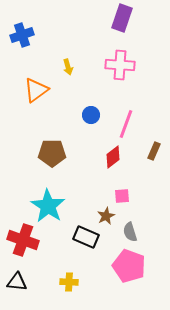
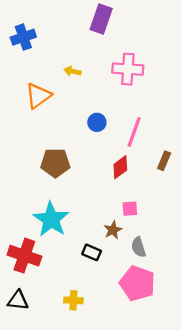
purple rectangle: (122, 18) -> (101, 19), moved
yellow arrow: (68, 67) -> (72, 71), turned 119
black rectangle: (86, 237) -> (92, 252), size x0.7

